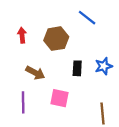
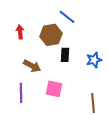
blue line: (87, 18) -> (67, 17), moved
black rectangle: (77, 68) -> (65, 55), moved

